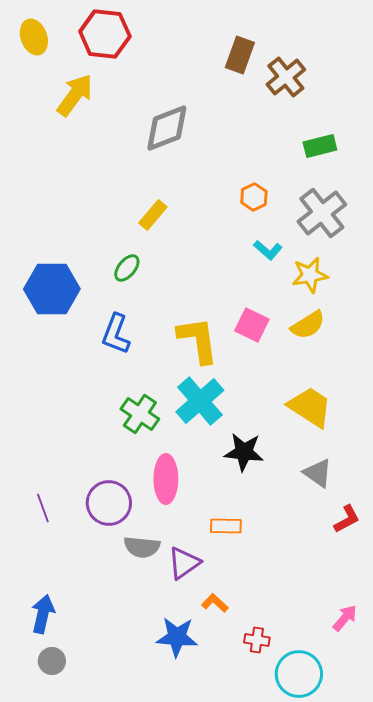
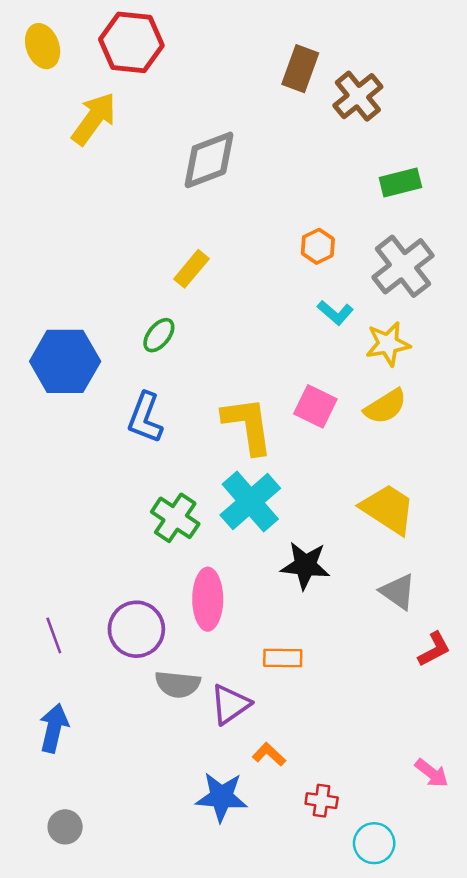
blue arrow: (43, 614) -> (54, 728), moved
pink arrow: (345, 618) -> (432, 773), turned 88
cyan circle: (299, 674) -> (374, 843), size x0.7

